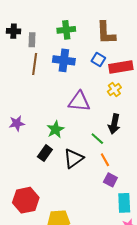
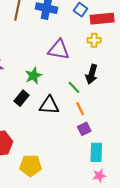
yellow cross: (114, 89) -> (94, 40), turned 32
black triangle: (73, 158) -> (49, 105), turned 35
purple square: (110, 180) -> (84, 129), turned 32

